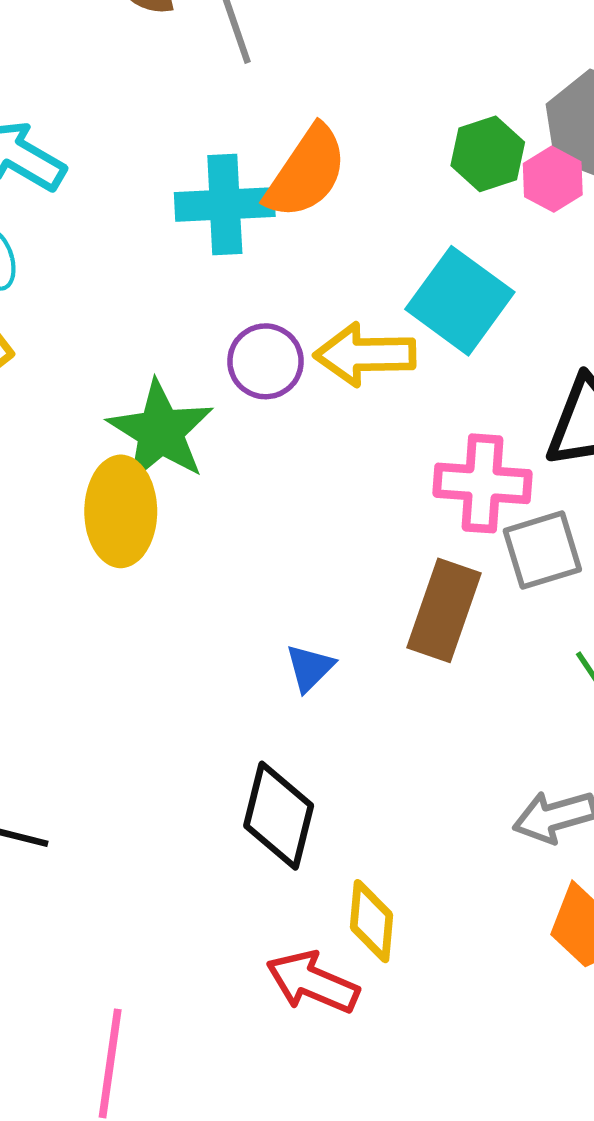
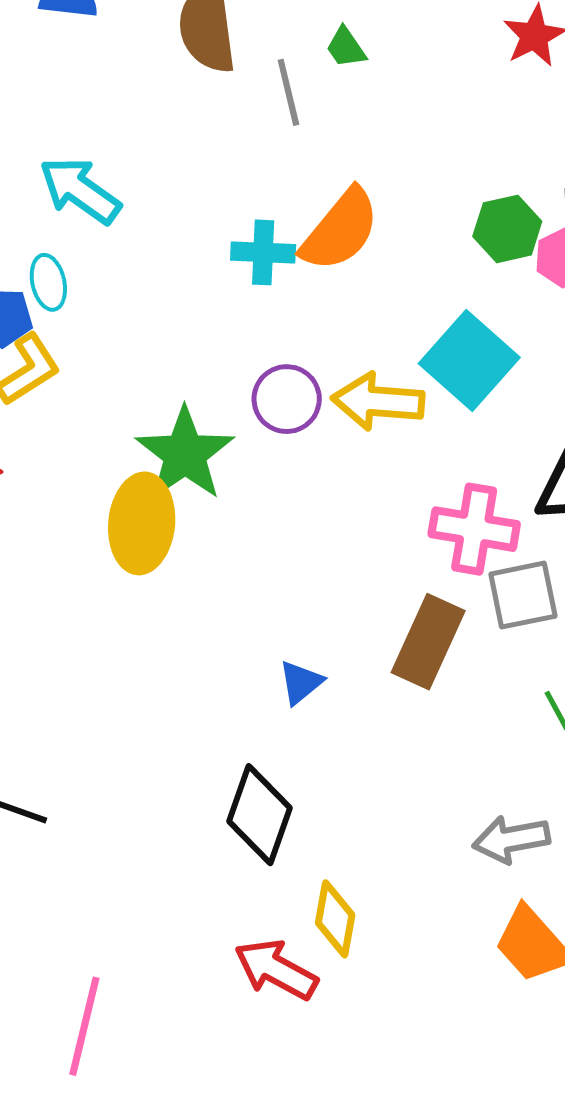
cyan cross: (225, 205) -> (263, 252), size x0.7

